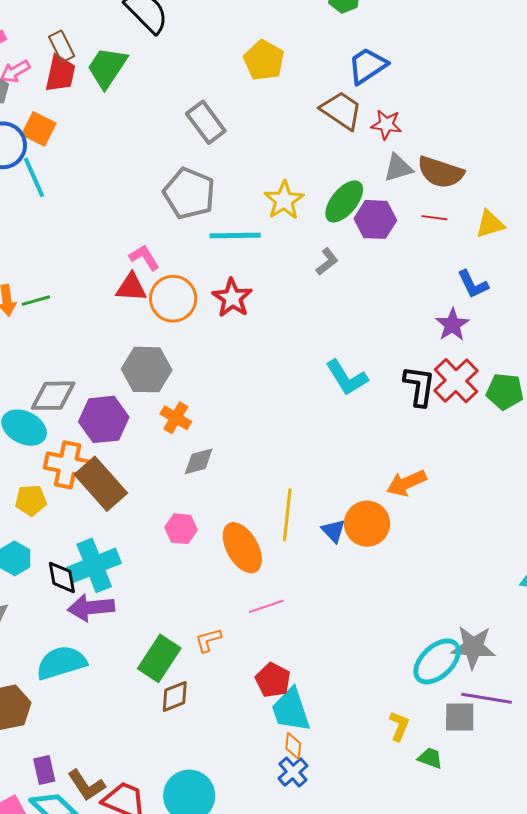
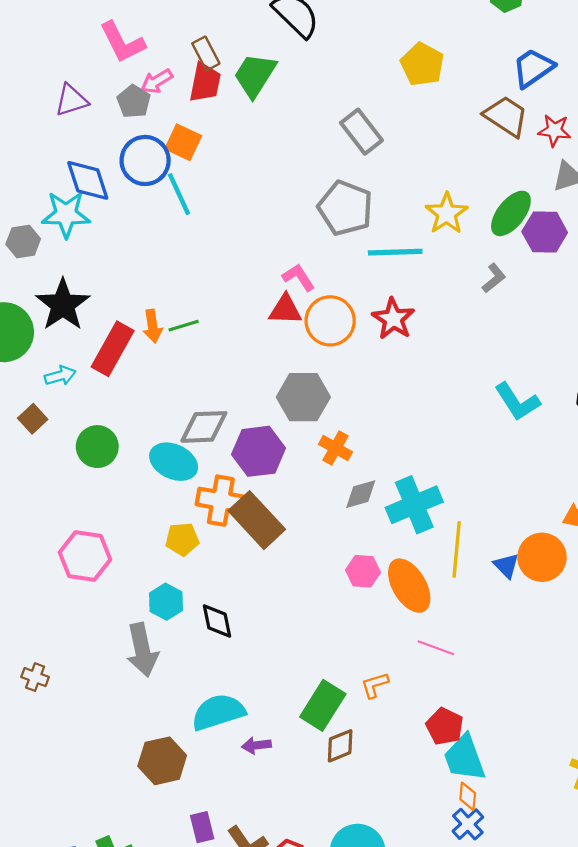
pink hexagon: (181, 529) -> (363, 571), moved
cyan cross: (94, 565) -> (414, 505), moved
pink line: (266, 606) -> (436, 648), turned 40
purple arrow: (91, 608) -> (256, 745), moved, size x0.6

